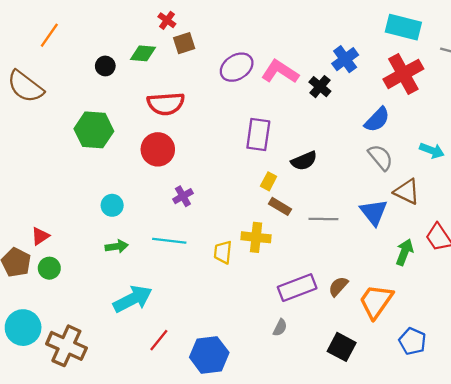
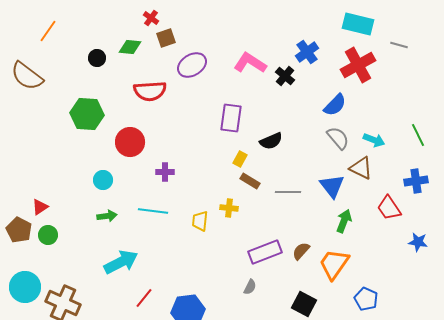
purple ellipse: (237, 67) -> (192, 65), moved
red circle: (158, 149) -> (130, 142), moved
cyan arrow: (432, 151) -> (374, 140), moved
purple cross: (183, 196) -> (165, 172), turned 30
yellow cross: (256, 237) -> (229, 208), size x0.7
green arrow: (404, 252) -> (344, 221), moved

